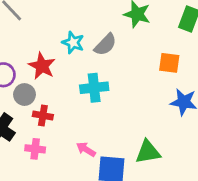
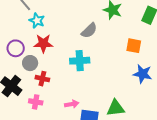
cyan star: (73, 43) -> (37, 21), moved
red star: (42, 66) -> (43, 43), turned -30
pink arrow: (86, 149) -> (72, 104), turned 136

